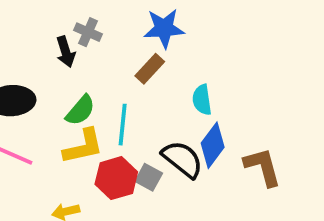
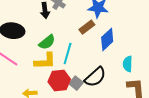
cyan semicircle: (202, 100) -> (128, 64), moved
blue diamond: (213, 145) -> (107, 39), moved
black semicircle: (182, 159) -> (95, 77), turned 90

